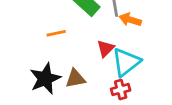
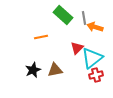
black star: (45, 79) -> (33, 70), size x0.7
red cross: (121, 90) -> (96, 75), moved

